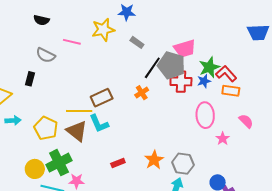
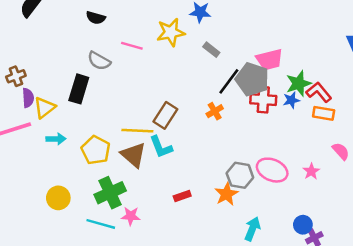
black rectangle: (30, 79) -> (79, 89), size x1.6
brown rectangle: (102, 98) -> (165, 115), turned -35
pink ellipse: (205, 115) -> (272, 170), moved, turned -65
gray hexagon: (183, 164) -> (240, 175), moved
yellow circle: (35, 169) -> (58, 198), moved

